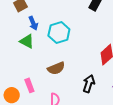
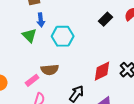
pink rectangle: (29, 85) -> (32, 80), moved, turned 56

